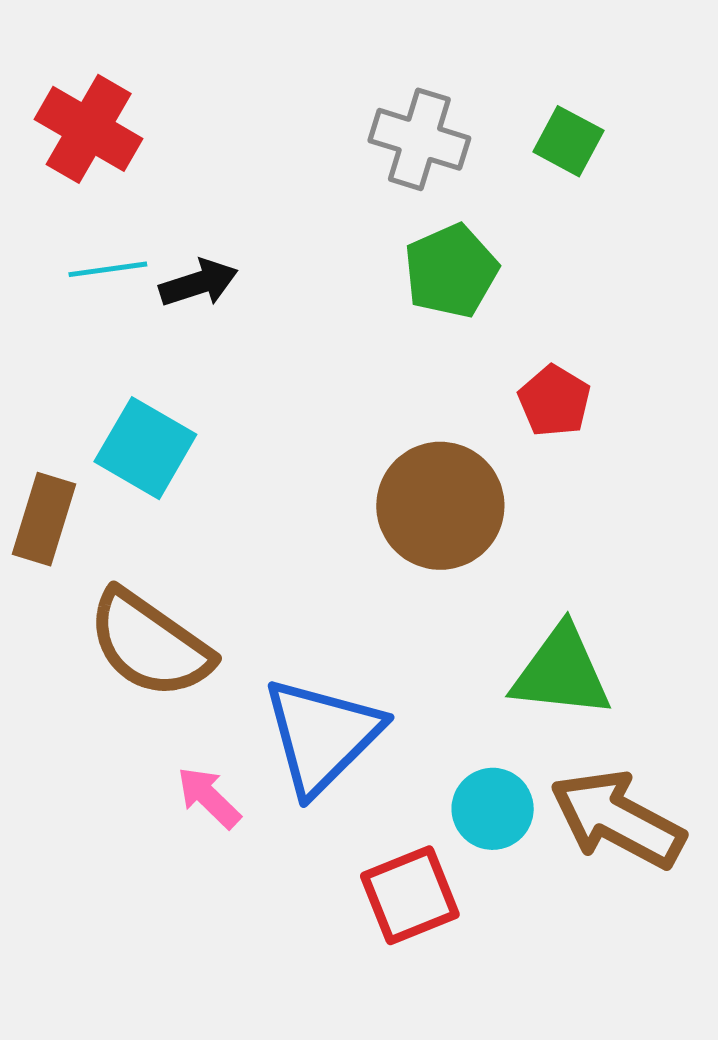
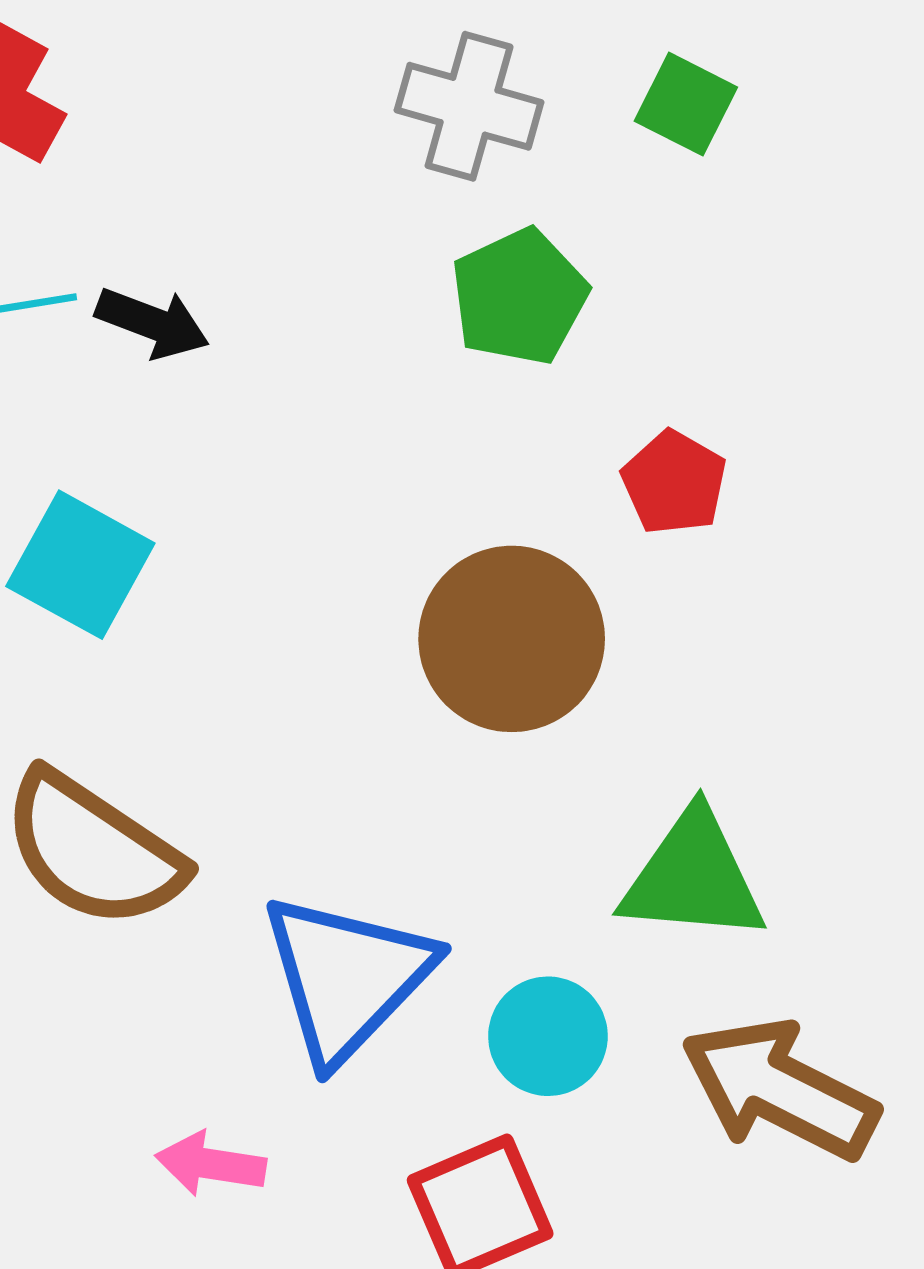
black arrow: (199, 283) -> (152, 323), turned 40
pink arrow: (209, 797) -> (211, 1164), moved, turned -34
cyan circle: (493, 809) -> (548, 1036), moved

